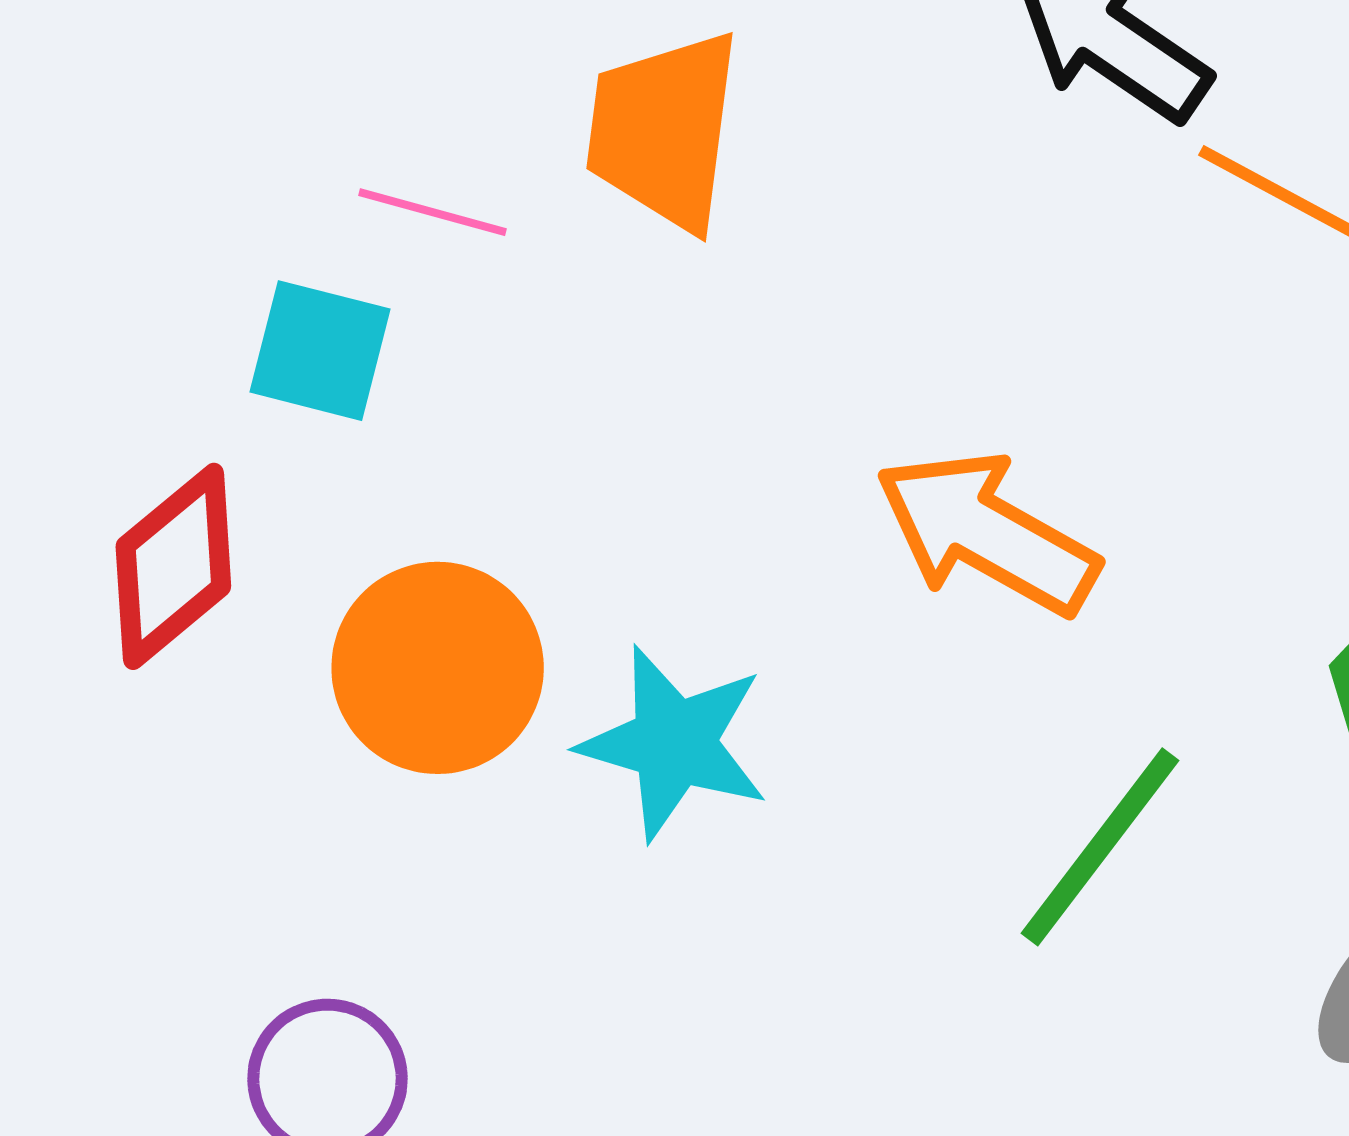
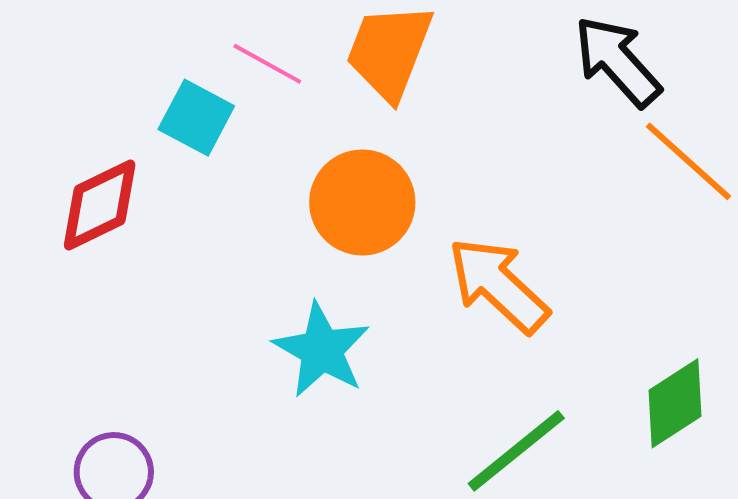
orange circle: (438, 668) -> (362, 202), moved

